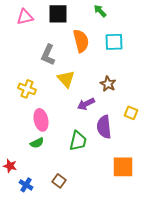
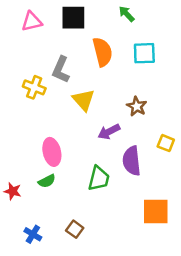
yellow cross: (27, 89) -> (34, 87), moved
red star: (10, 166) -> (13, 191), moved

